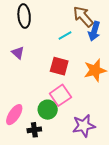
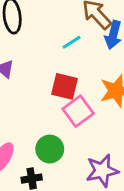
pink square: (60, 95) -> (78, 111), moved

